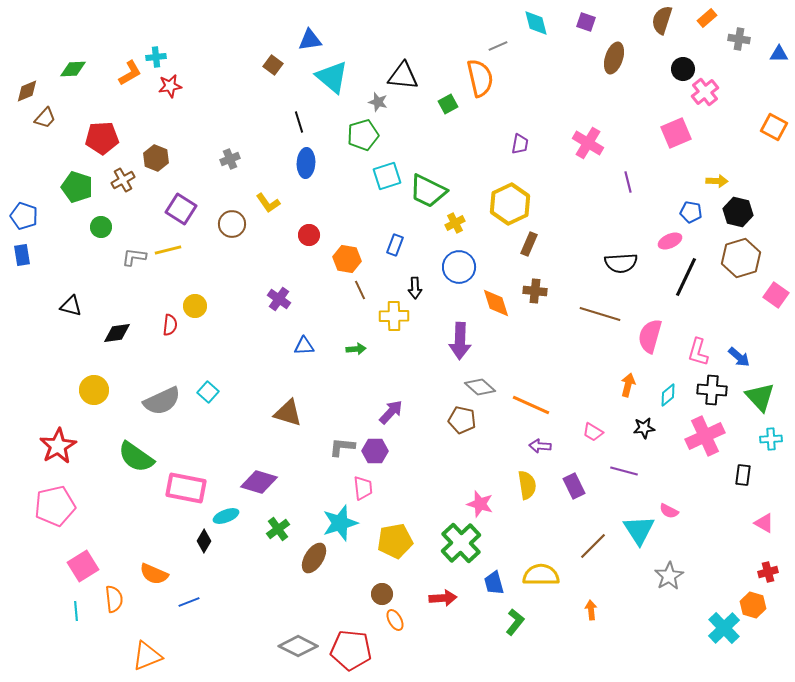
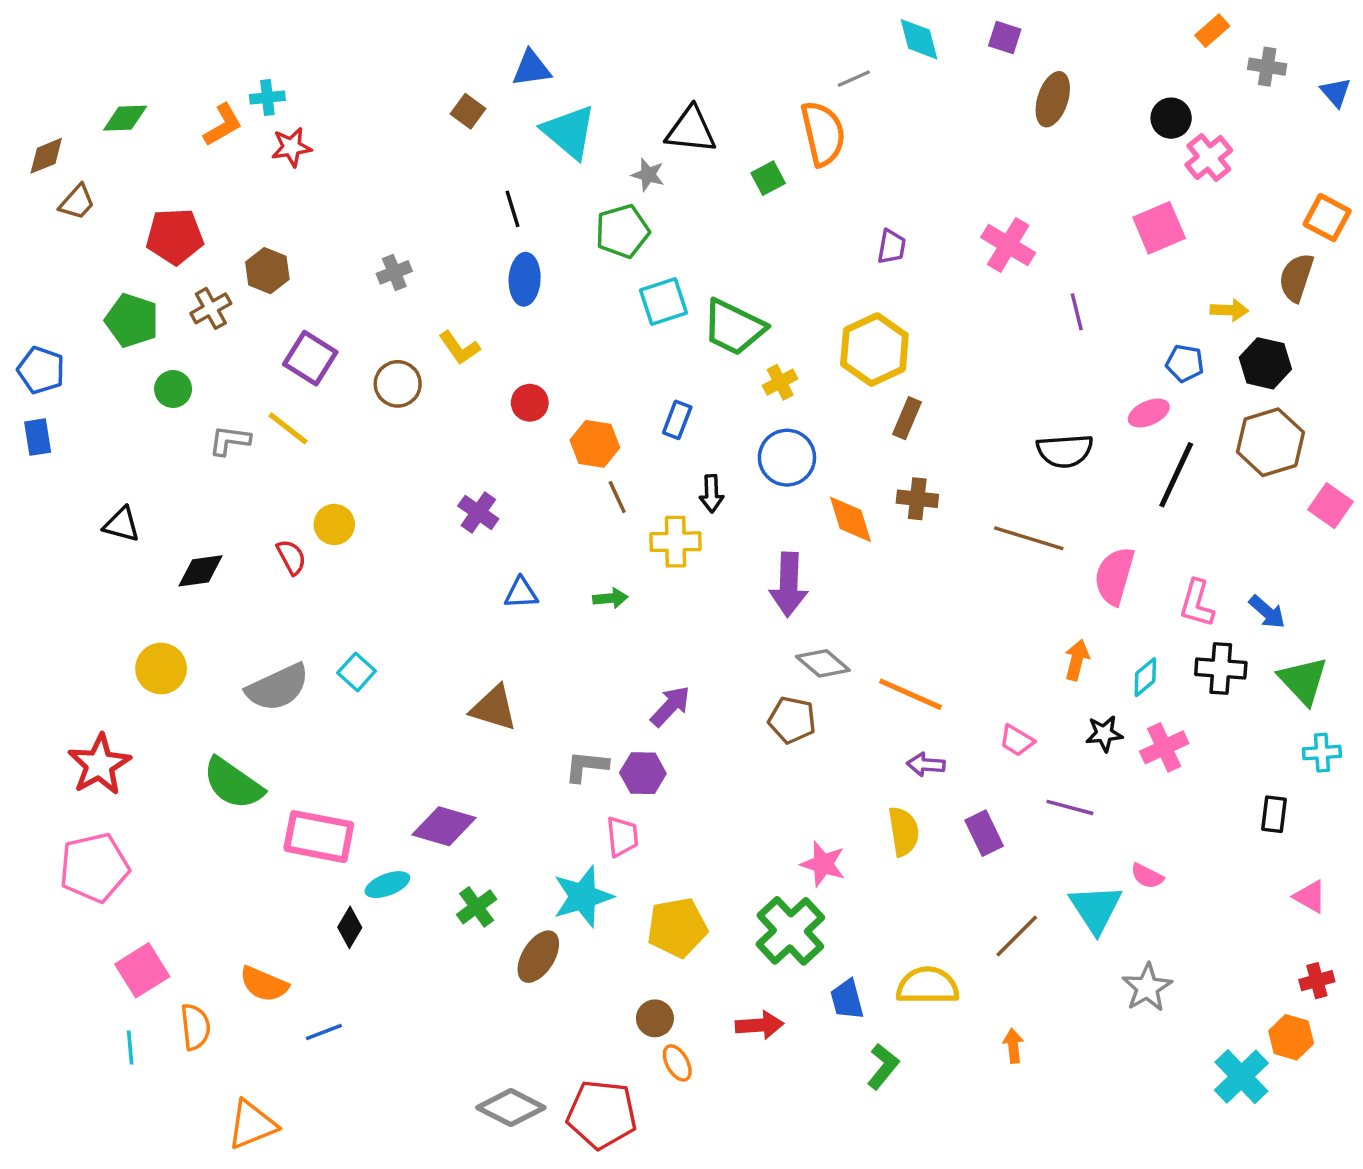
brown semicircle: (662, 20) -> (1296, 278), moved
blue triangle: (779, 54) -> (1336, 92), turned 48
yellow line: (168, 250) -> (288, 428), turned 52
red semicircle: (170, 325) -> (291, 557), turned -35
pink cross: (705, 436) -> (1164, 747), moved, size x0.7

